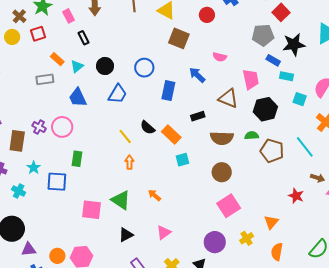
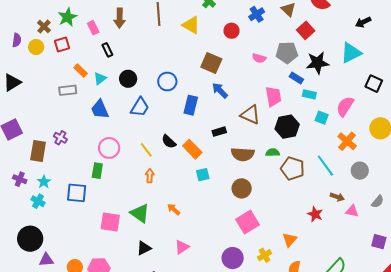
brown square: (179, 38) -> (211, 63), moved
pink semicircle: (220, 57) -> (259, 58), moved
pink circle: (62, 127) -> (109, 148), moved
cyan star: (34, 168) -> (44, 182), moved

